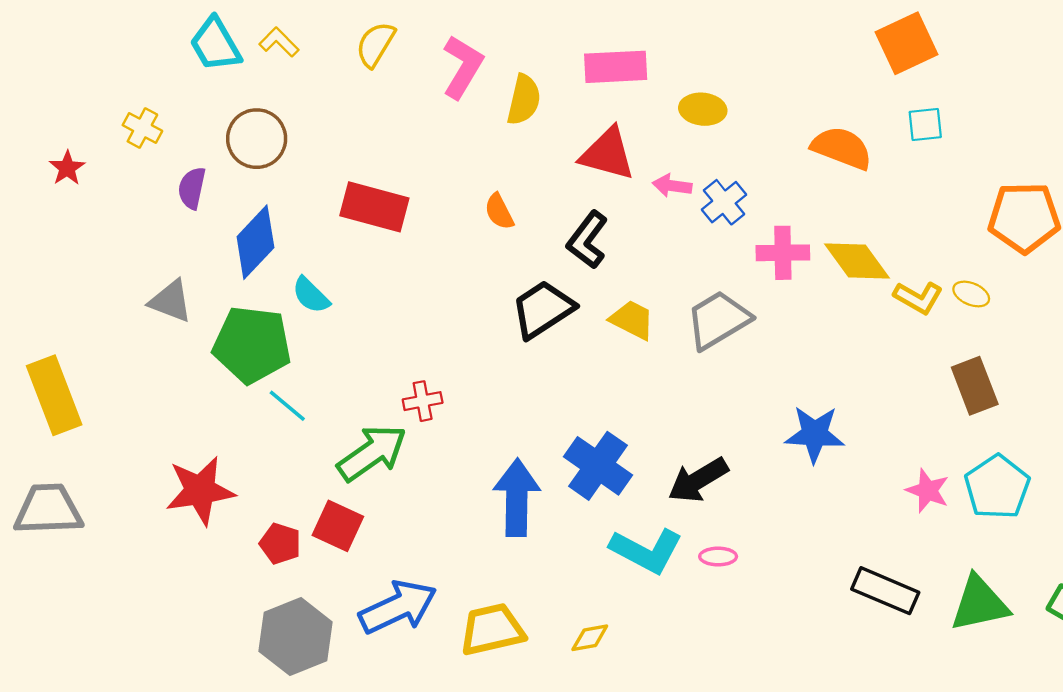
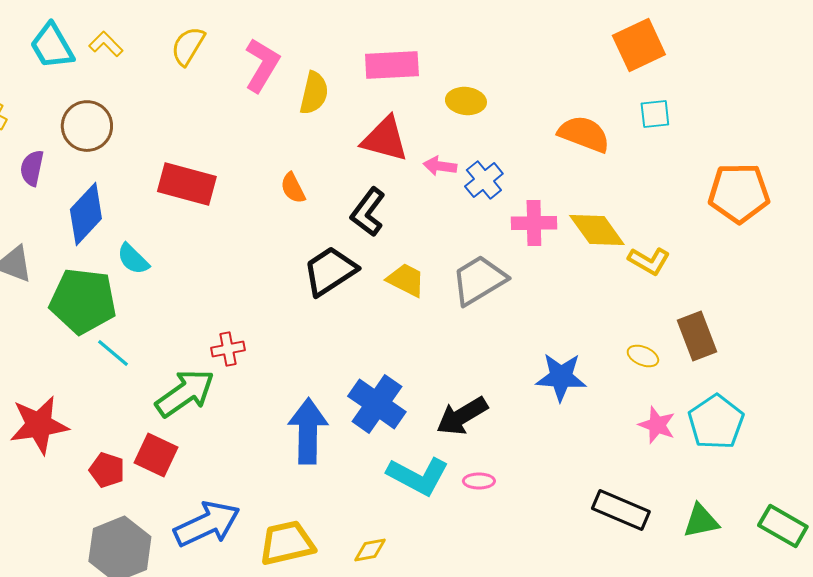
yellow ellipse: (971, 294) -> (643, 356), moved
green triangle: (979, 604) -> (701, 521), size x0.7

